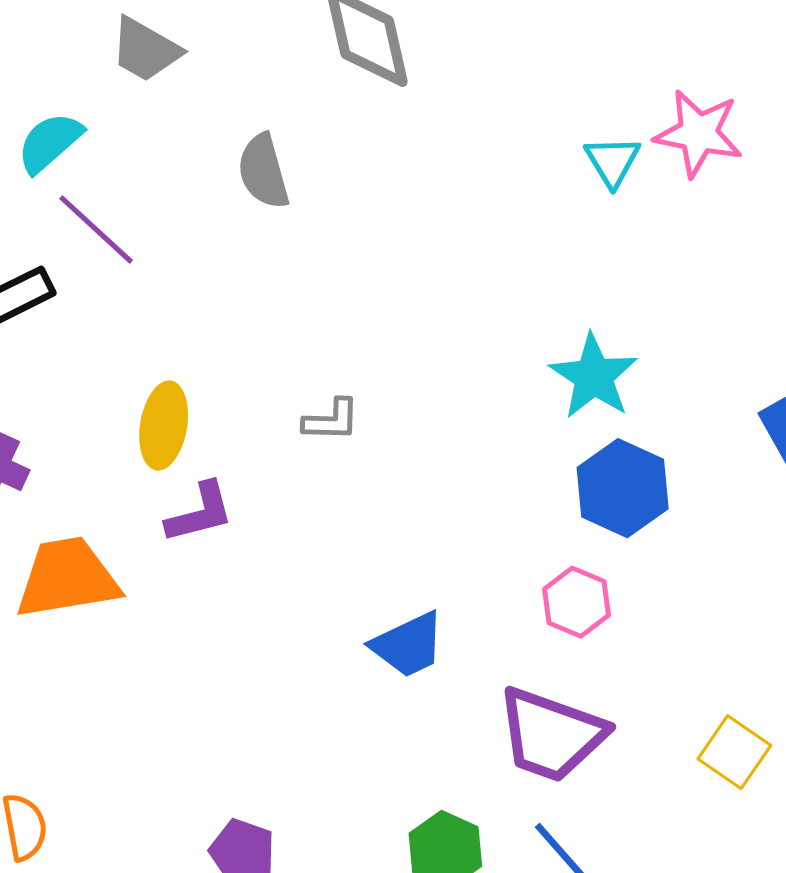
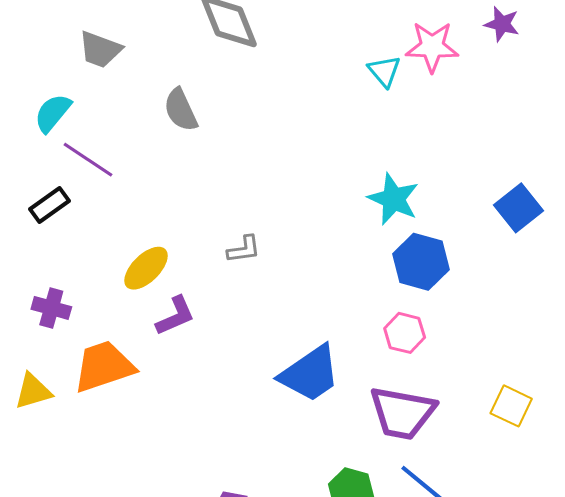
yellow ellipse: (164, 426) -> (146, 268), turned 45
blue trapezoid: (408, 645) -> (310, 374), size x1.4

